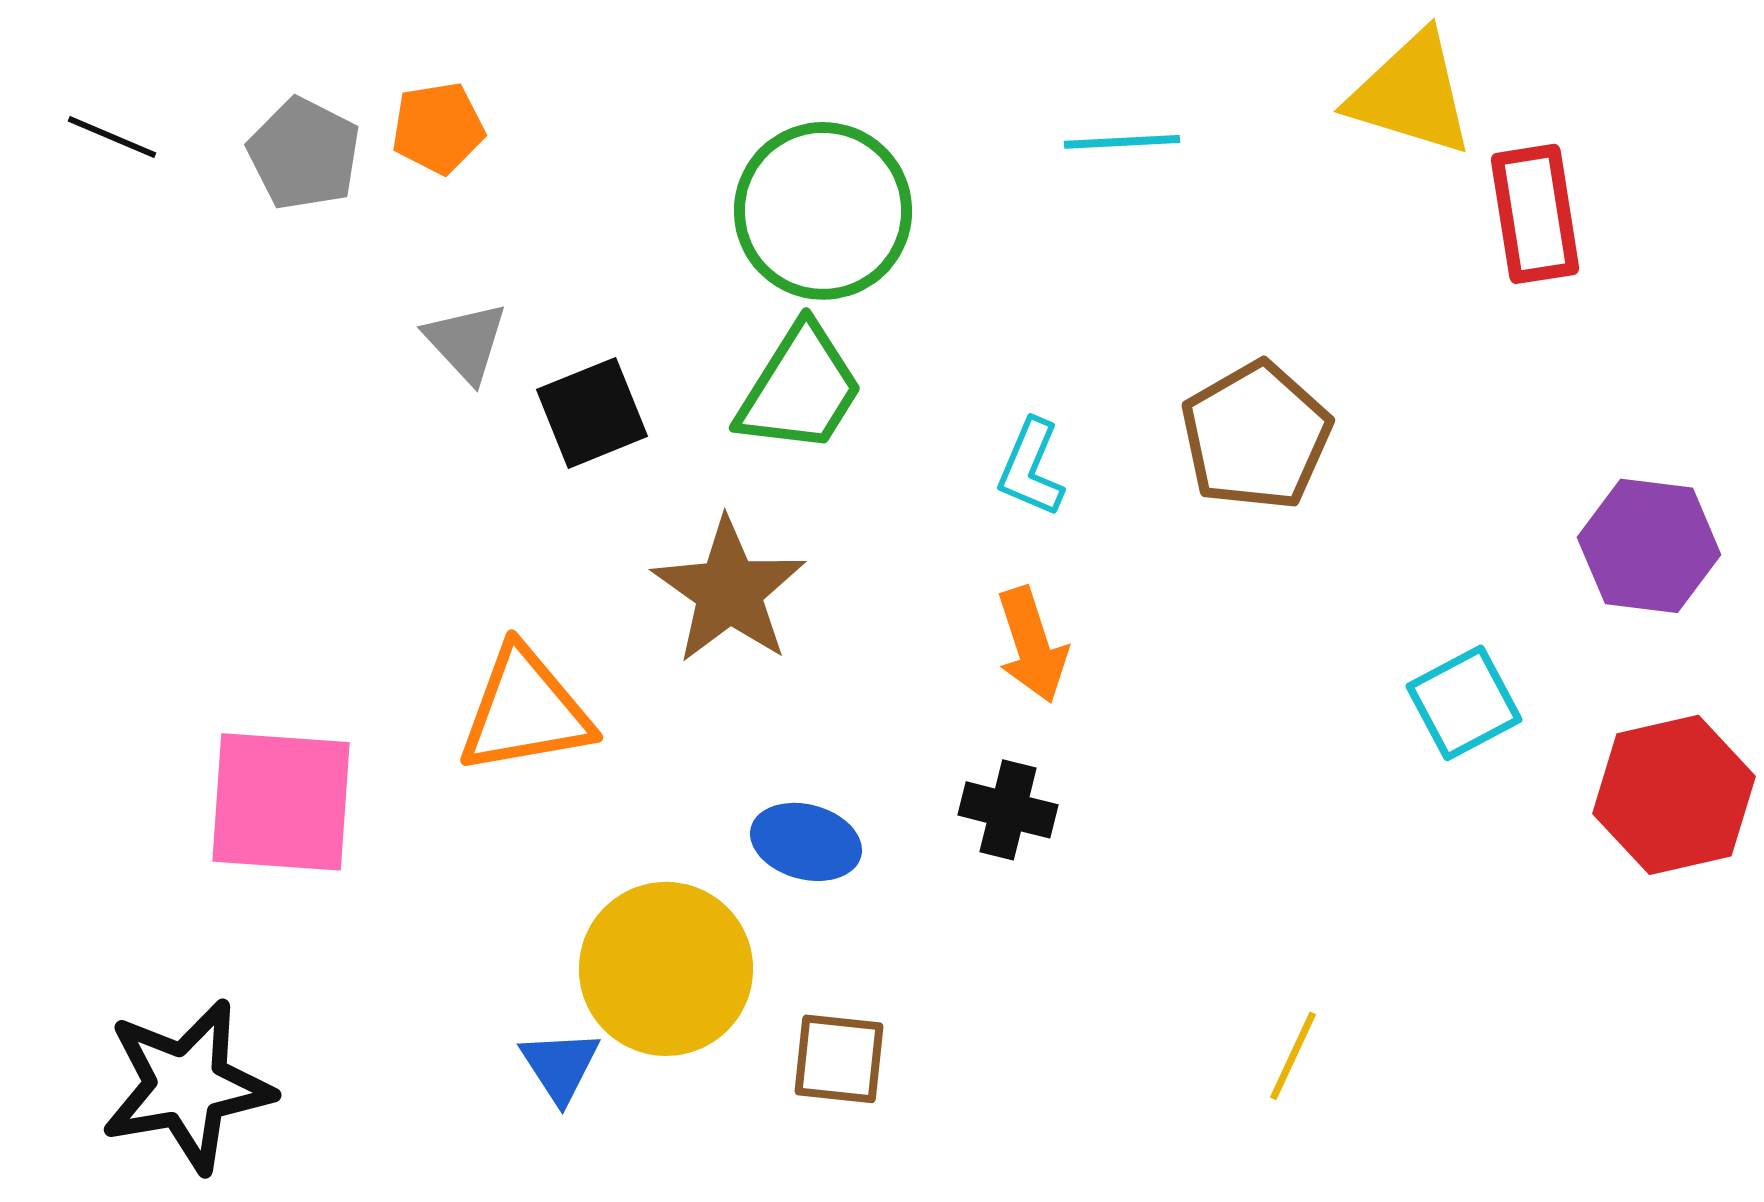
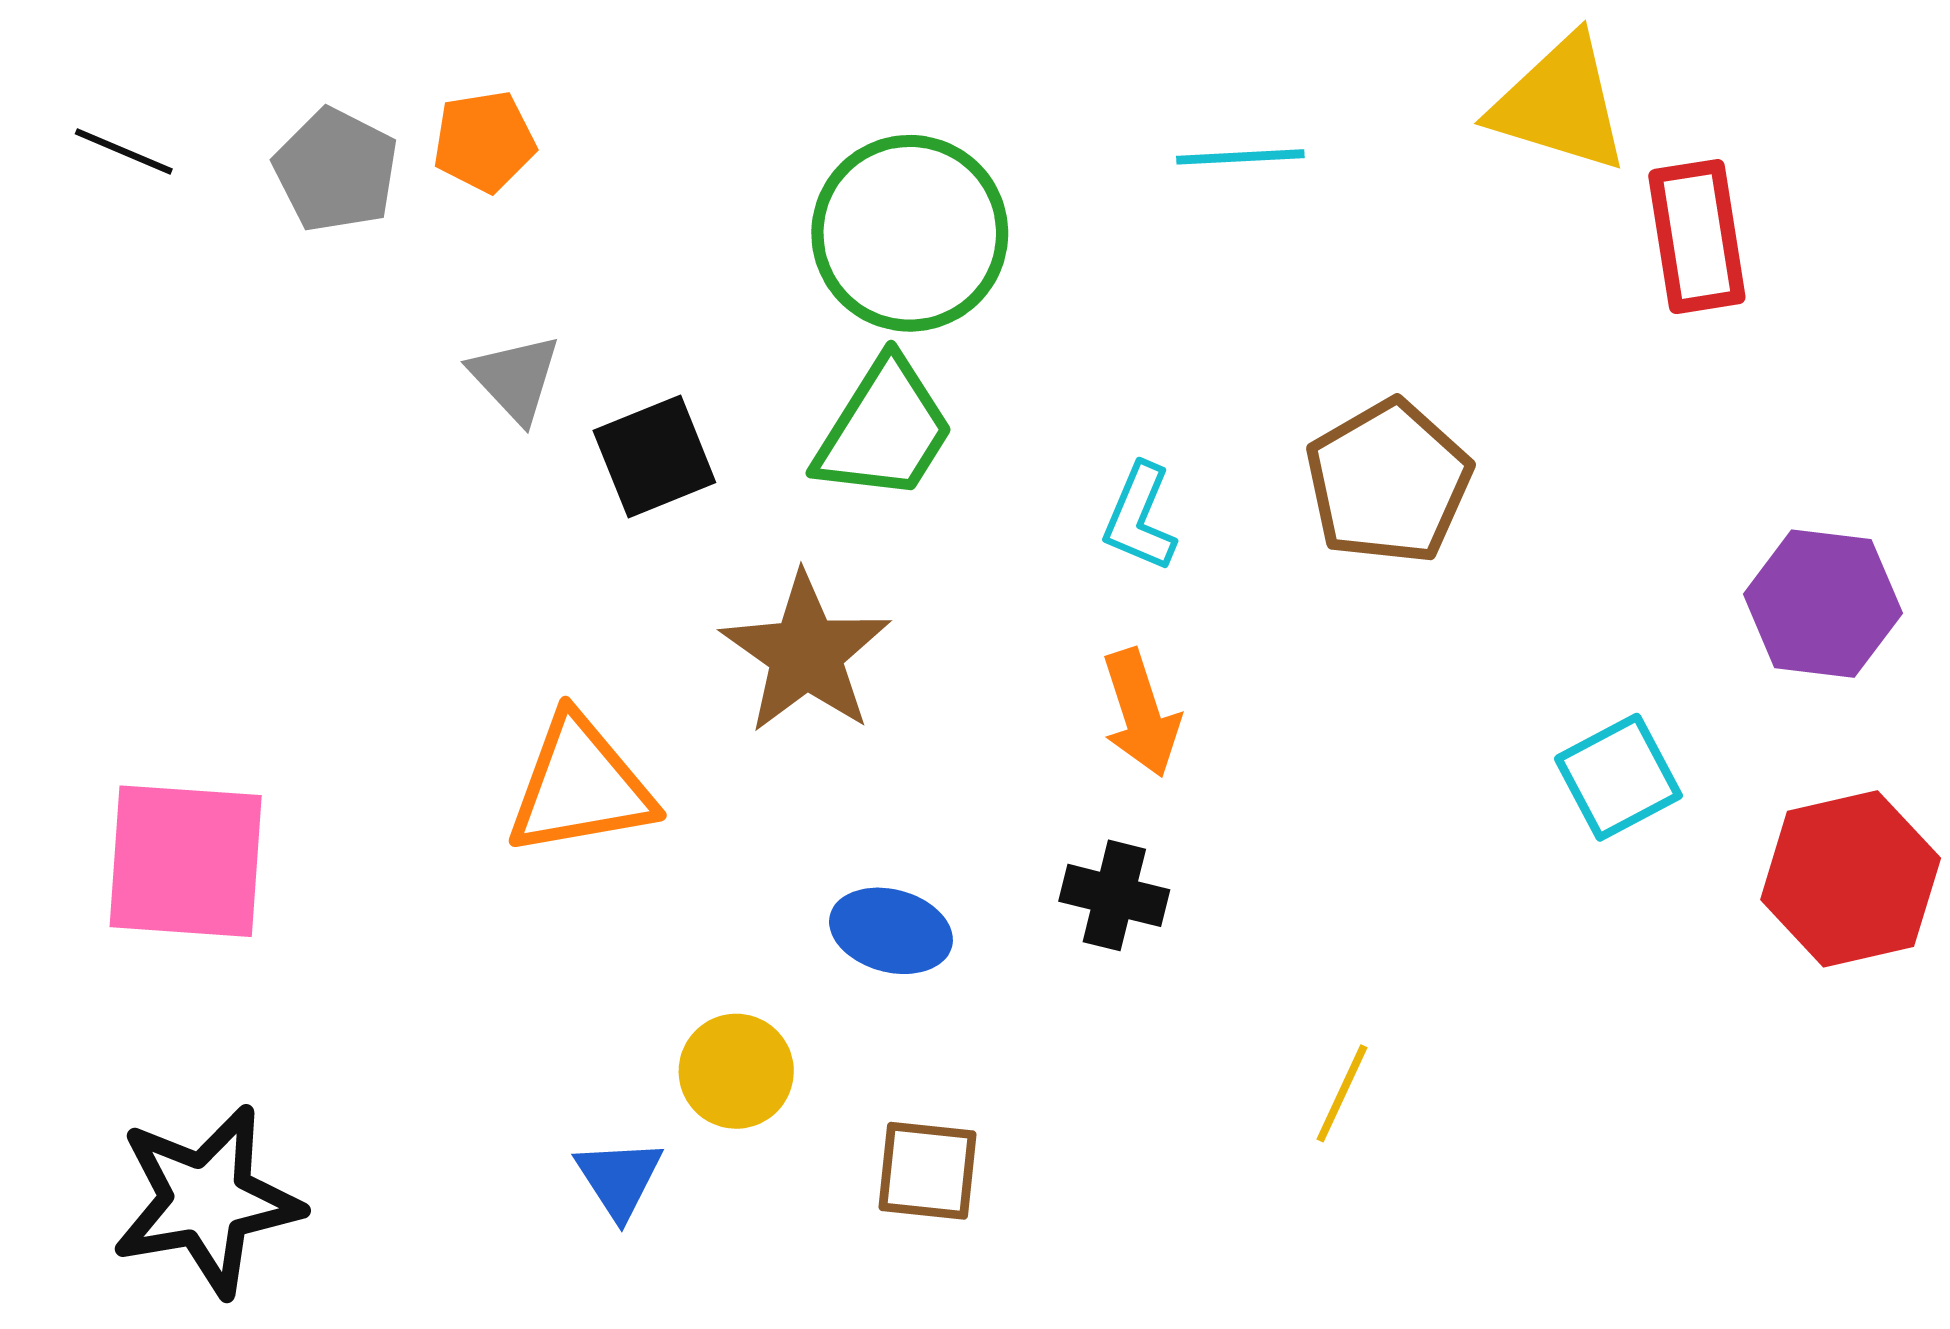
pink square: (281, 802) -> (186, 861), moved
yellow circle: (666, 969) -> (736, 1071), size x0.6
yellow line: (1293, 1056) -> (1342, 1093), moved

